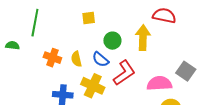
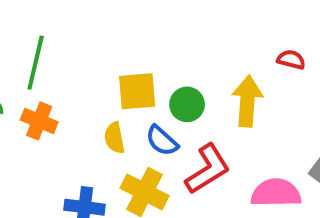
red semicircle: (164, 16) -> (291, 60), size x0.6
yellow square: (89, 18) -> (137, 91), moved, size x1.5
orange cross: (52, 58) -> (39, 121), moved

